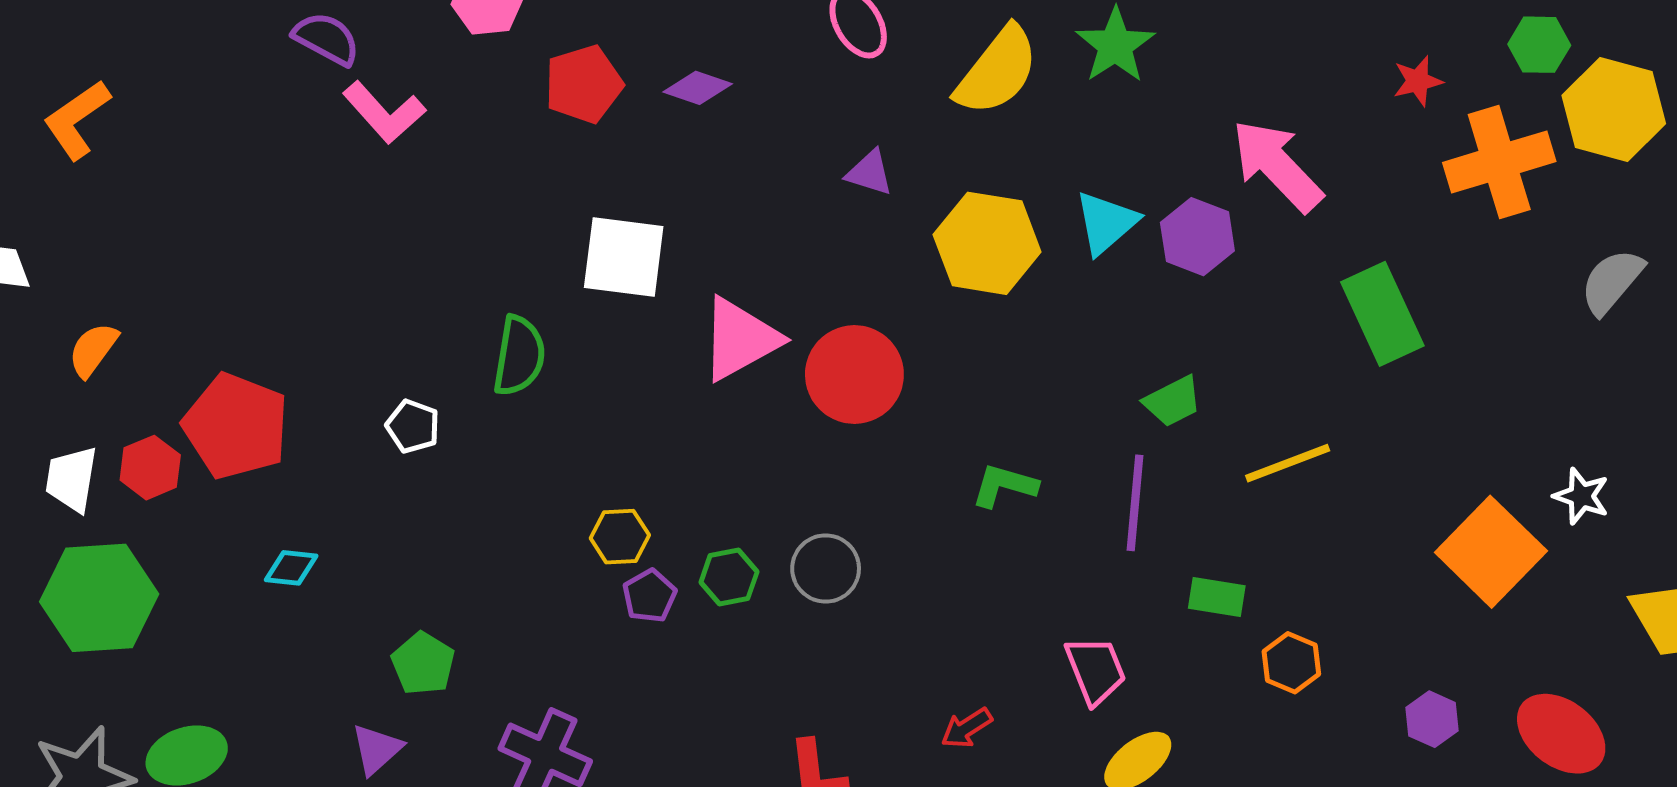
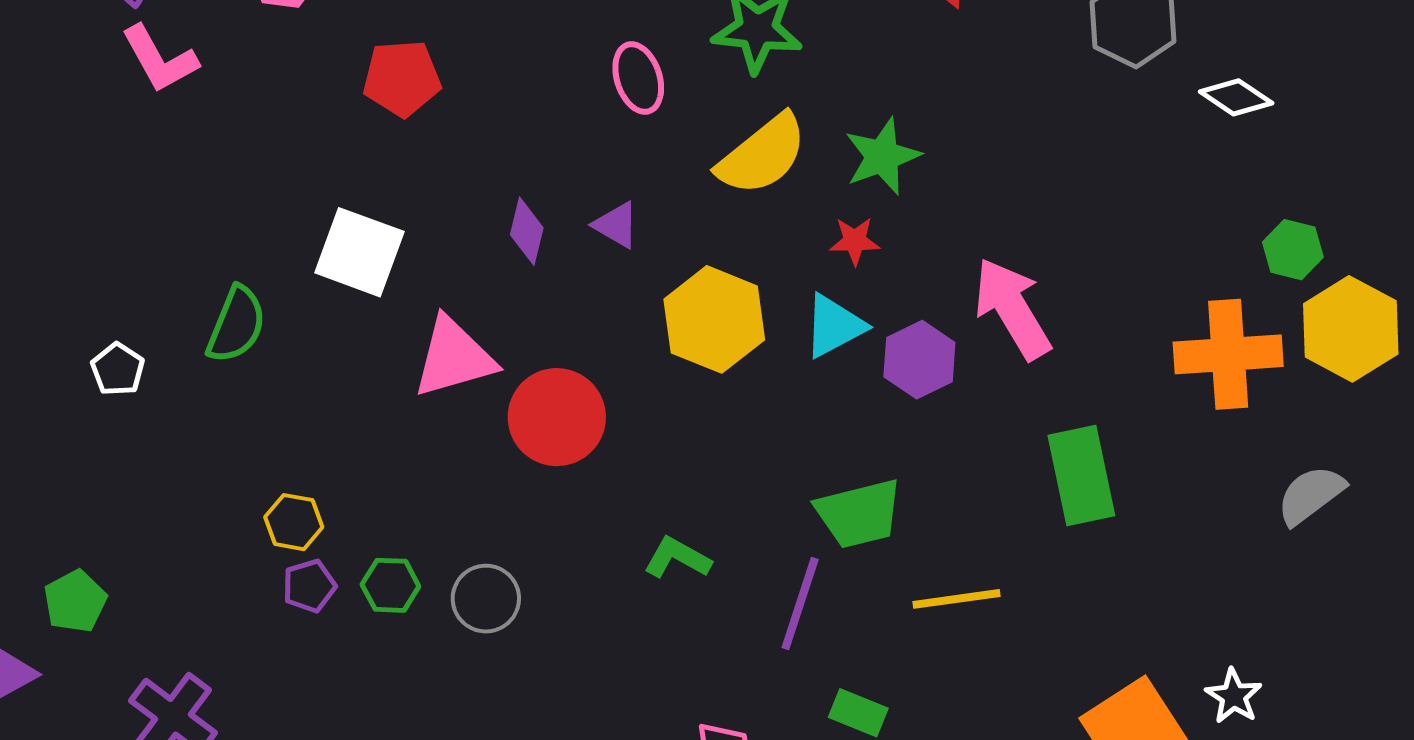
red star: (1418, 81) -> (855, 241), moved
red pentagon: (584, 84) -> (402, 78), moved
purple diamond: (698, 88) -> (527, 231), moved, turned 72
green trapezoid: (1173, 401) -> (859, 514), size x1.5

